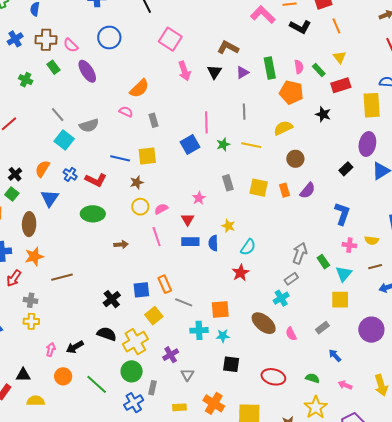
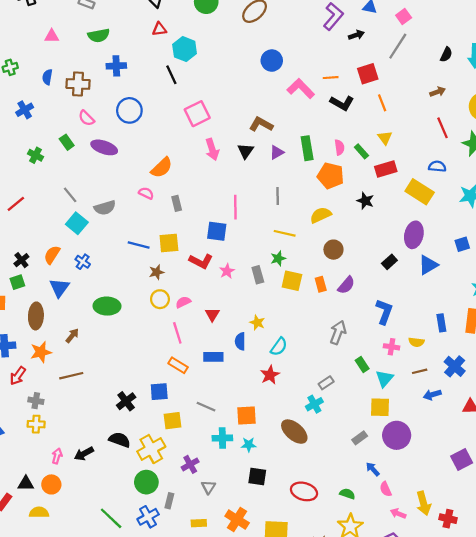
pink square: (170, 39) -> (197, 114), turned 30
brown cross: (46, 40) -> (78, 84), moved
purple ellipse: (87, 71) -> (104, 147), turned -40
yellow rectangle: (372, 105) -> (420, 192), turned -55
blue square: (190, 144) -> (217, 231), turned 36
green star: (223, 144) -> (278, 258), moved
red L-shape: (96, 180) -> (201, 261), moved
green square: (12, 194) -> (17, 282), turned 32
pink star: (199, 198) -> (227, 271), moved
blue rectangle: (190, 242) -> (213, 357), moved
brown arrow: (121, 245) -> (72, 336), moved, turned -48
gray arrow: (300, 253) -> (338, 332), moved
orange rectangle: (165, 284) -> (178, 365), moved, turned -36
yellow square: (154, 316) -> (173, 421), turned 30
purple circle: (371, 330) -> (397, 435), moved
pink semicircle: (291, 334) -> (386, 489), moved
orange circle: (63, 376) -> (51, 484), moved
green line: (97, 384) -> (111, 518), moved
pink arrow: (345, 385) -> (398, 514), moved

